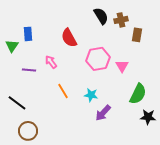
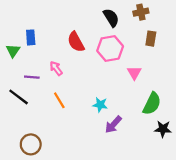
brown cross: (121, 20) -> (141, 12), moved
pink hexagon: (98, 59) -> (110, 48), moved
orange line: (63, 91) -> (59, 100), moved
black line: (17, 103) -> (19, 97), moved

